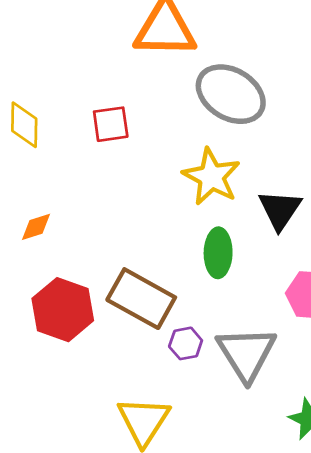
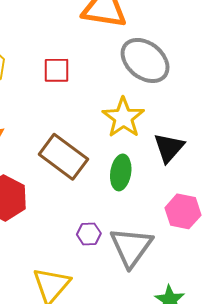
brown rectangle: (141, 299) -> (63, 157), moved

